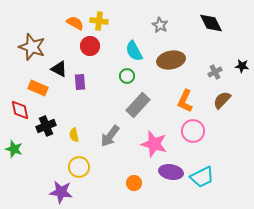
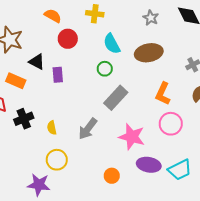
yellow cross: (99, 21) -> (95, 14), moved
gray star: (160, 25) -> (151, 18), moved

